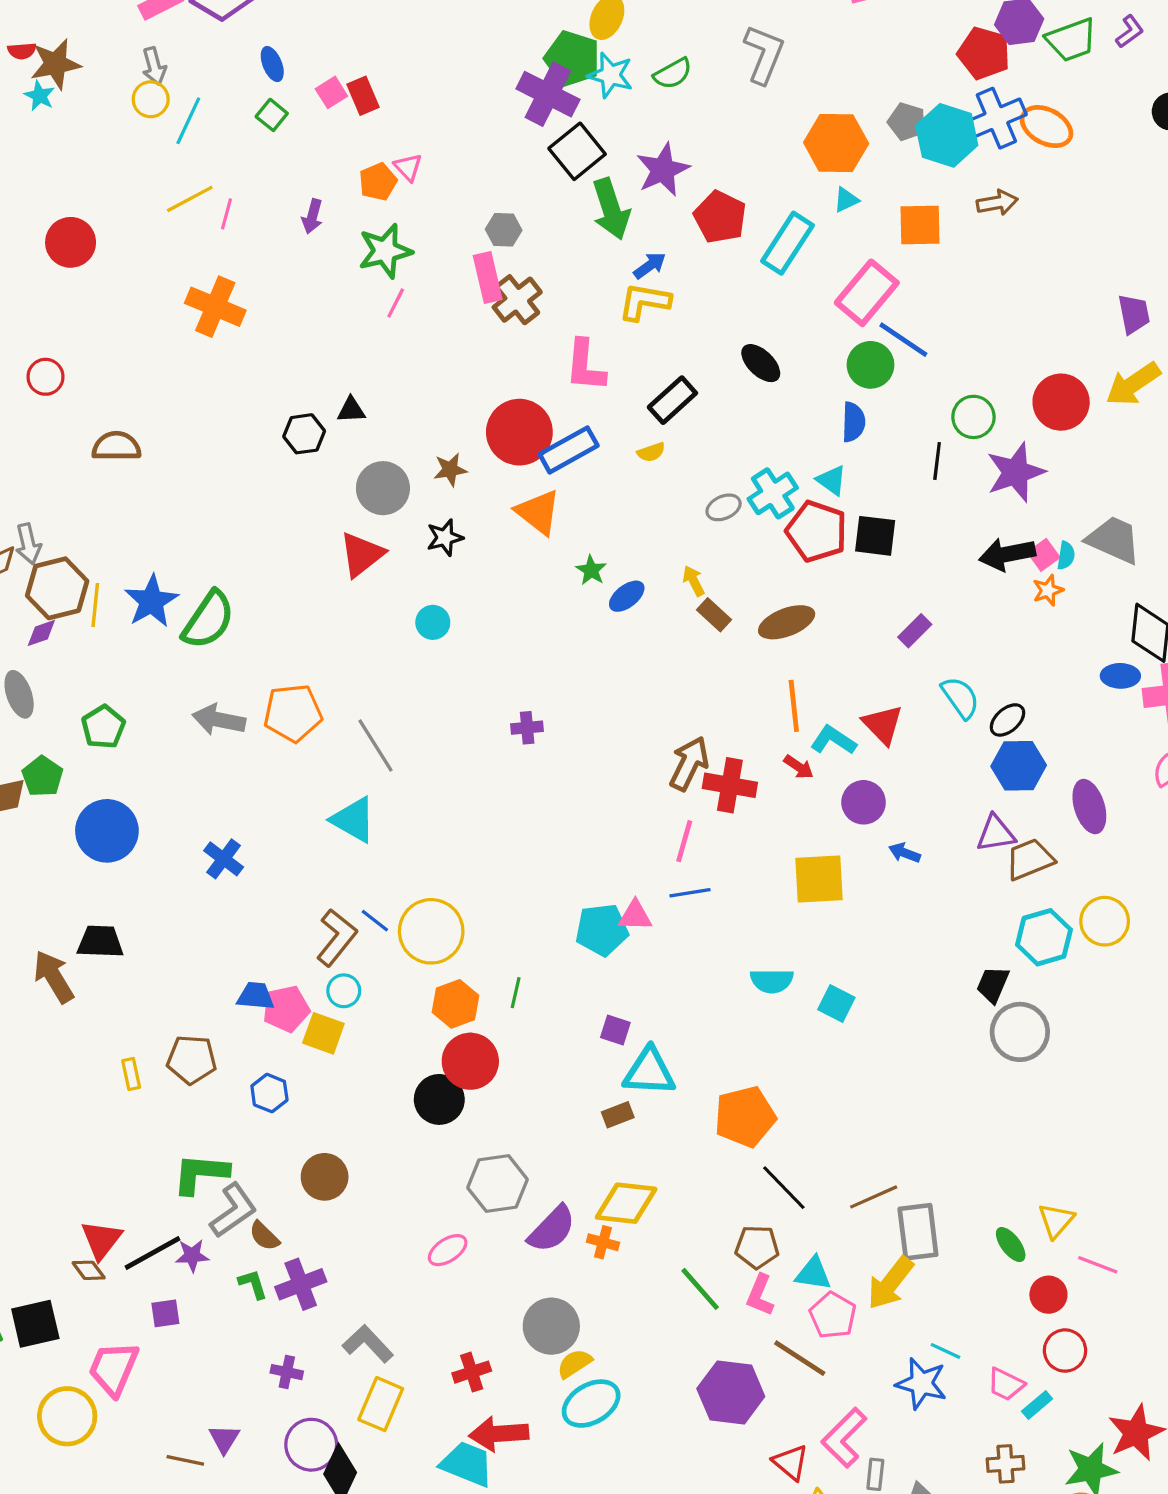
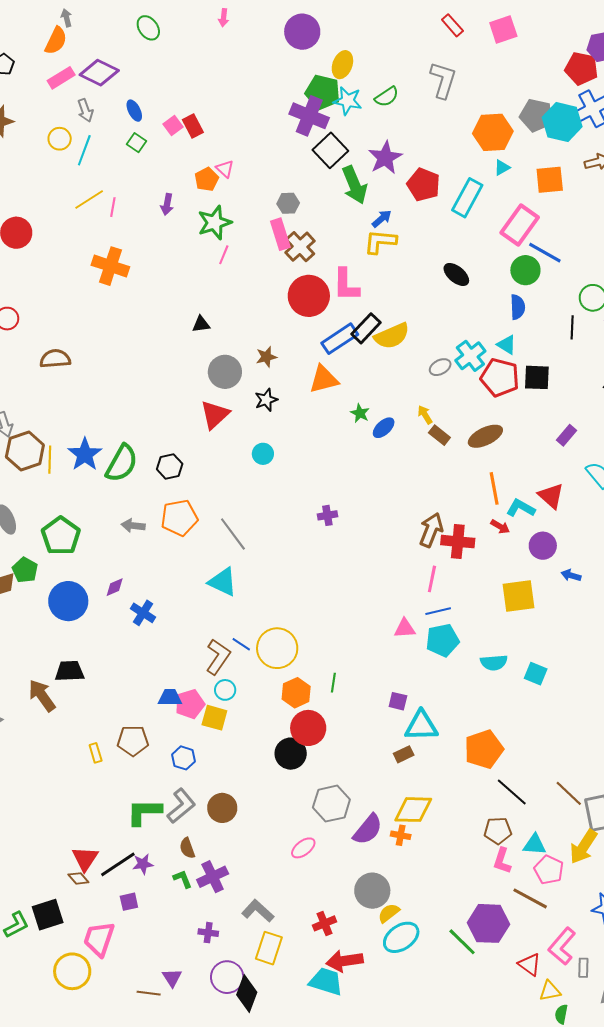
gray arrow: (154, 66) -> (85, 110), moved
gray pentagon: (907, 122) -> (536, 115), size x1.4
black rectangle: (672, 400) -> (366, 328), moved
red circle: (519, 432) -> (309, 296), moved
black hexagon: (304, 434) -> (170, 467), moved
yellow semicircle: (651, 452) -> (392, 336), size x2.0
orange triangle: (538, 512) -> (324, 379), turned -48
purple diamond: (41, 633) -> (115, 587), moved
gray arrow: (219, 720) -> (133, 526), size x0.7
green pentagon: (103, 727) -> (61, 536), size x1.4
cyan pentagon: (602, 930) -> (442, 640), moved
brown line: (874, 1197) -> (569, 793), turned 72
gray L-shape: (233, 1210) -> (181, 806), moved
brown semicircle: (264, 1236) -> (187, 848), turned 30
green line: (700, 1289) -> (462, 942), moved

